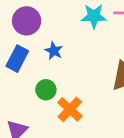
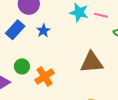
green circle: (46, 90) -> (22, 66), moved

